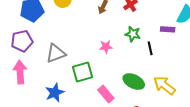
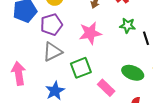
purple pentagon: (22, 41) -> (51, 25), moved
pink star: (106, 47) -> (90, 33), moved, size x1.6

